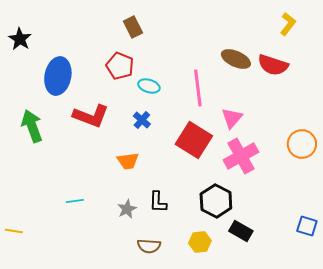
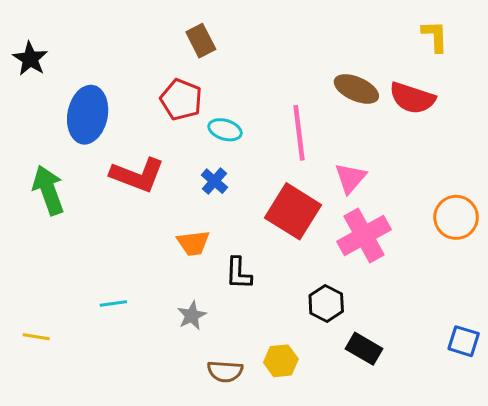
yellow L-shape: (288, 24) -> (435, 36), turned -40
black hexagon: (216, 201) -> (326, 303), size x0.7
black L-shape: (158, 202) -> (239, 273), moved
yellow line: (14, 231) -> (36, 337), moved
yellow hexagon: (200, 242) -> (281, 361), moved

